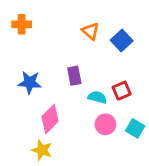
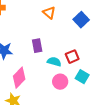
blue square: (122, 41) -> (81, 20), moved
cyan square: (135, 128) -> (82, 77), moved

